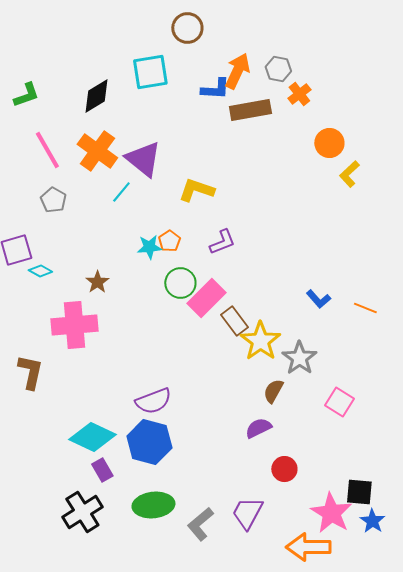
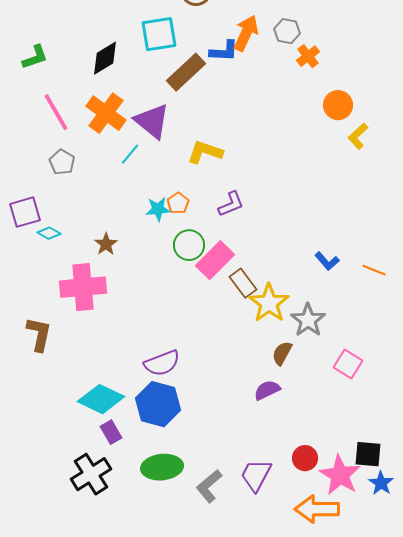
brown rectangle: (250, 110) -> (186, 72), moved, turned -33
red circle: (284, 469) -> (305, 458), moved

